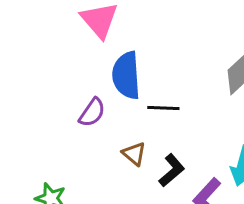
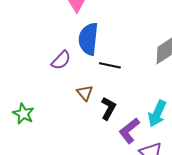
black L-shape: (172, 170) -> (108, 108), turned -30

